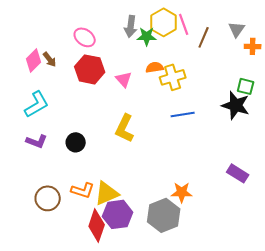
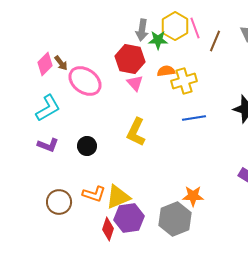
pink ellipse: (85, 37) -> (85, 81), moved, size x1.5
red hexagon: (90, 69) -> (130, 59), moved
red diamond: (97, 225) -> (108, 229), size x0.7

